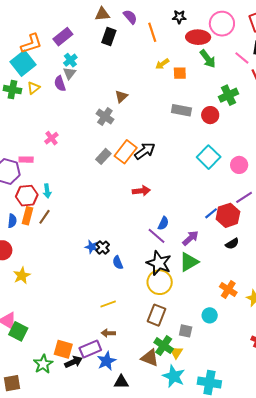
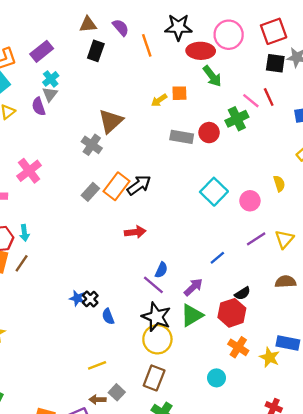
black star: (179, 17) -> (178, 27), size x1.6
pink line: (242, 58) -> (251, 101), moved
yellow arrow: (162, 64) -> (159, 100), moved
brown triangle: (121, 96) -> (111, 121), size x1.6
red circle: (210, 115) -> (209, 133), moved
pink cross: (51, 138) -> (29, 171), size x1.5
red hexagon: (228, 215) -> (232, 313), moved
gray square: (186, 331) -> (117, 392), moved, turned 32

